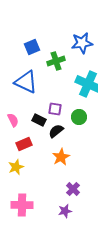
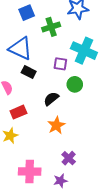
purple square: (55, 109) -> (60, 64), moved
black rectangle: (39, 120) -> (29, 72), moved
pink cross: (22, 205) -> (30, 171), moved

